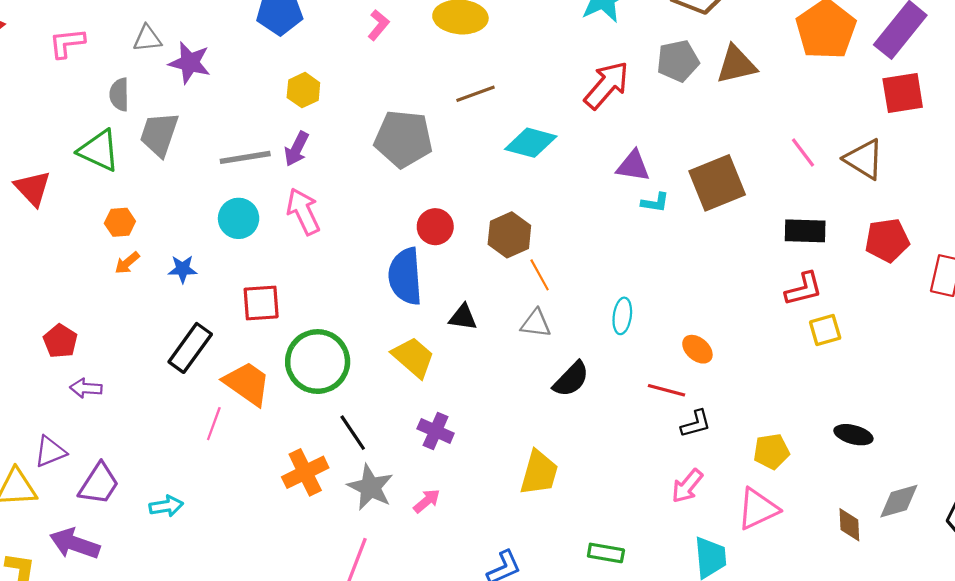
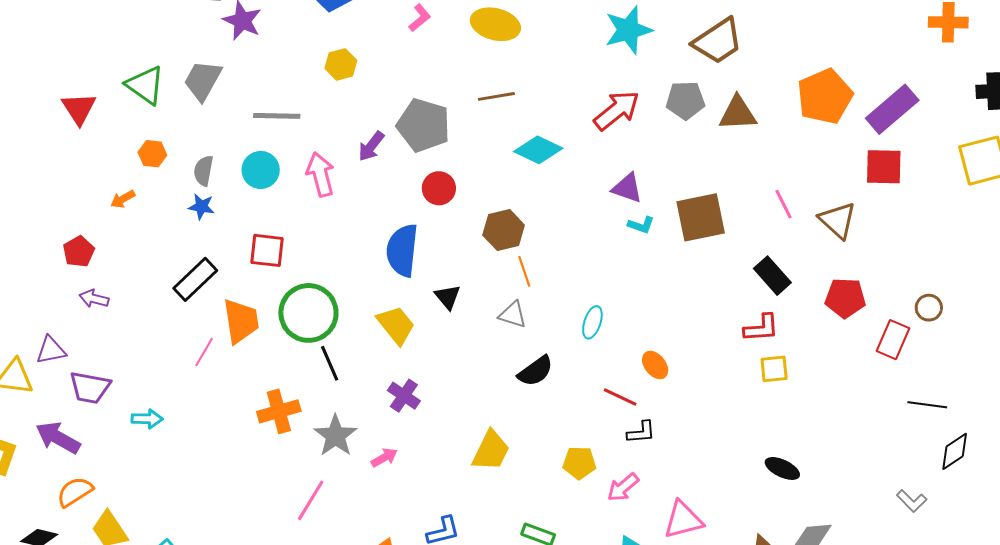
gray semicircle: (119, 94) -> (204, 171), moved
purple arrow: (297, 149) -> (371, 146), moved
red circle: (435, 227) -> (439, 188), moved
black rectangle: (805, 231) -> (772, 276), turned 36
orange arrow: (127, 263) -> (123, 199), moved
black triangle: (463, 317) -> (448, 297), turned 32
orange trapezoid: (247, 383) -> (241, 321), turned 36
black line: (353, 433) -> (330, 363), moved
yellow pentagon: (771, 451) -> (579, 463), moved
purple trapezoid: (99, 484) -> (90, 387), turned 57

